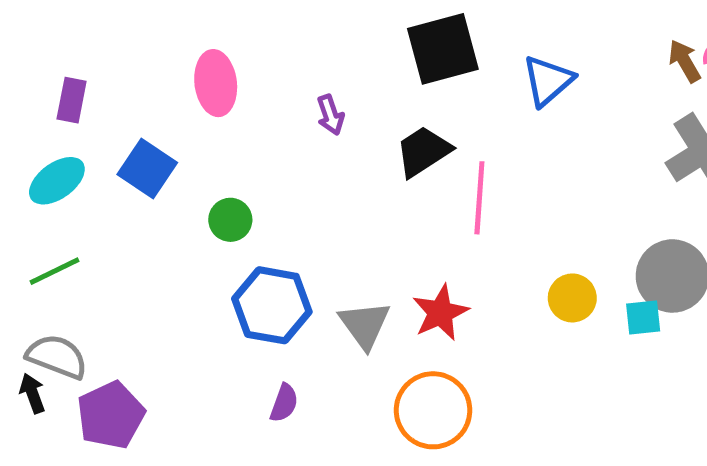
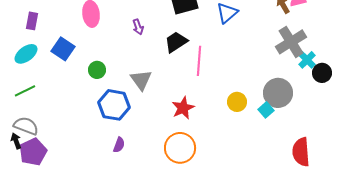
cyan square: (643, 318) -> (266, 110), turned -35
gray triangle: (365, 325) -> (141, 80), moved
purple pentagon: (111, 415) -> (33, 152), moved

